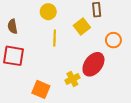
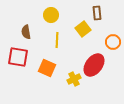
brown semicircle: (12, 26) -> (26, 32), moved
orange square: (41, 89) -> (47, 68), moved

